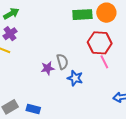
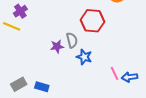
red hexagon: (100, 43) -> (93, 21), moved
pink line: (104, 62) -> (115, 73), moved

